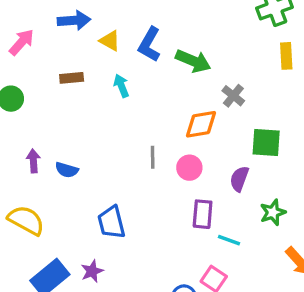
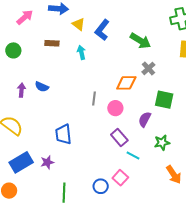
green arrow: (193, 61) -> (140, 41), moved
blue semicircle: (67, 170) -> (42, 87), moved
purple rectangle: (203, 214) -> (119, 137), turned -54

